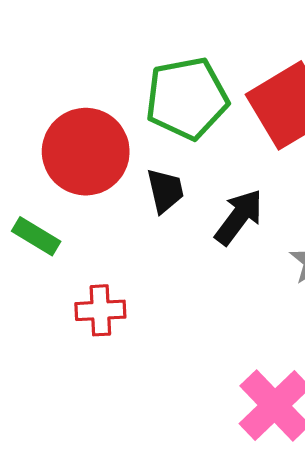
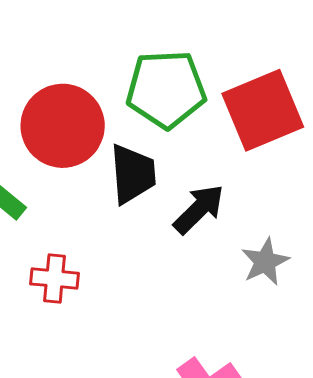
black trapezoid: (165, 191) -> (133, 174), size x1.4

